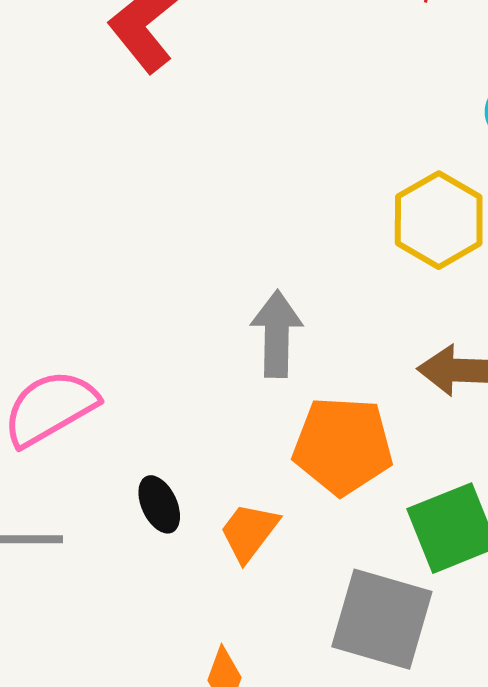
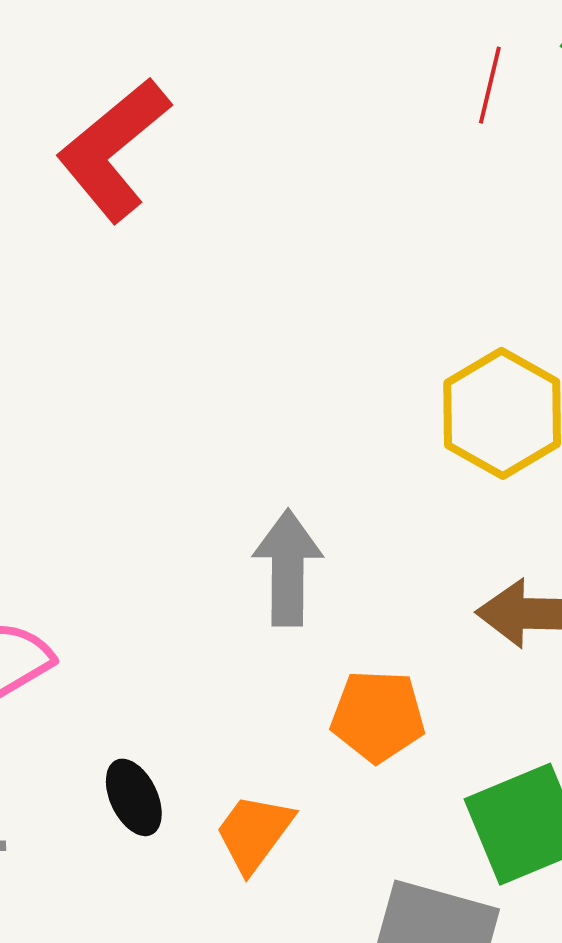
orange pentagon: (343, 446) -> (378, 716), size x0.7

